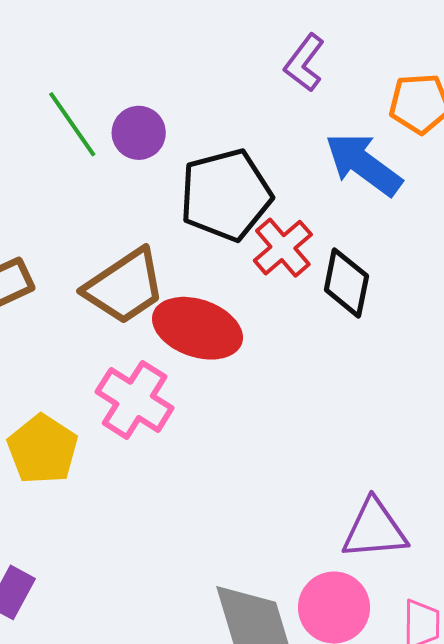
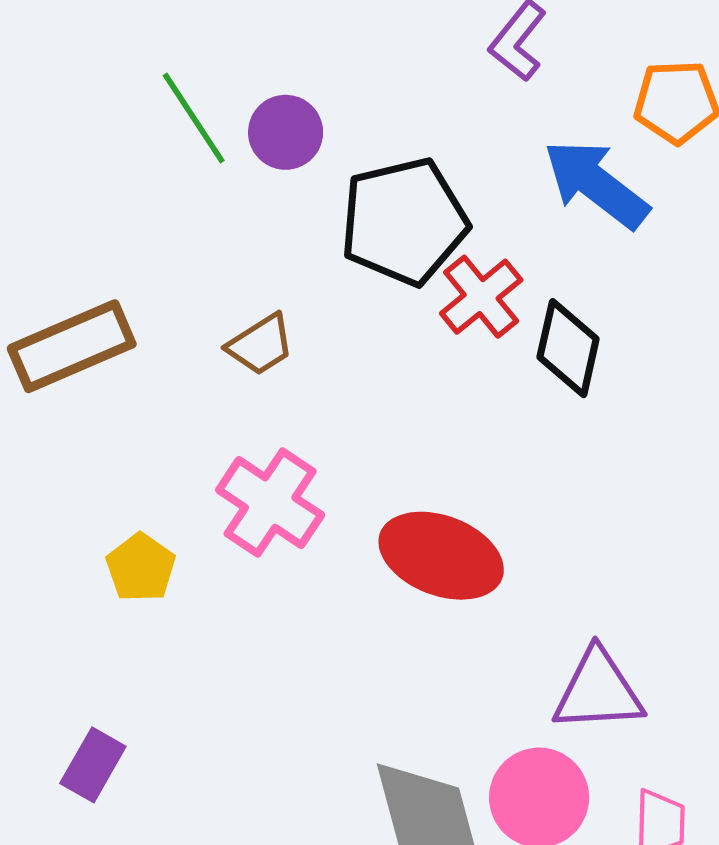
brown trapezoid: (125, 286) -> (260, 345), size x0.6
red ellipse: (197, 328) -> (441, 556), moved
yellow pentagon: (43, 449) -> (141, 568), size x0.7

